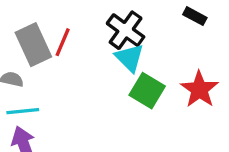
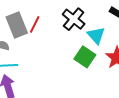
cyan triangle: (130, 58) -> (96, 35), moved

